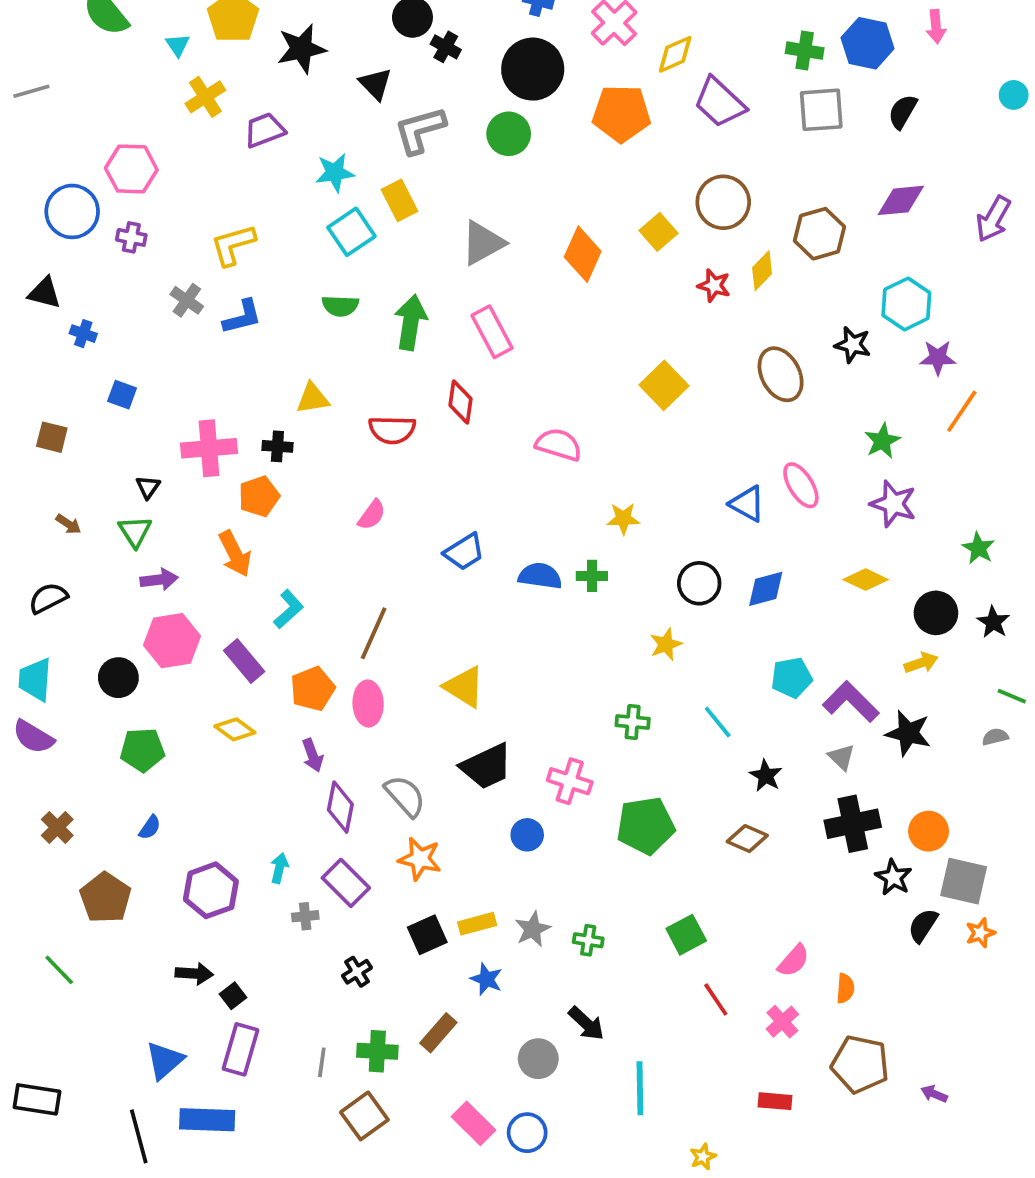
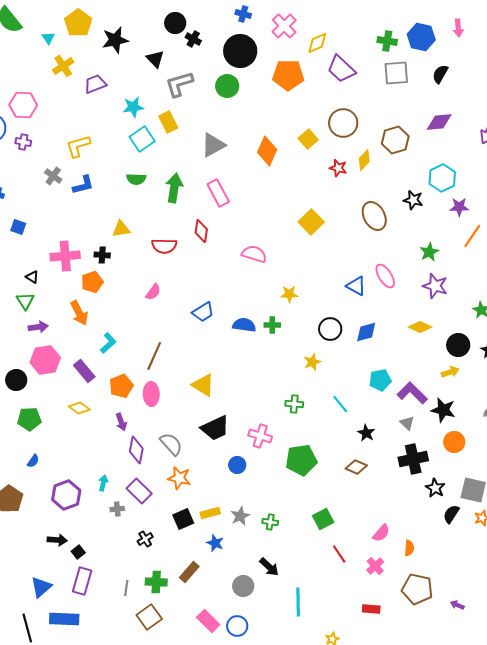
black triangle: (148, 487) -> (32, 277), turned -32
orange circle: (929, 831) -> (454, 442), moved

